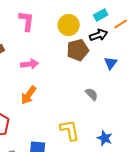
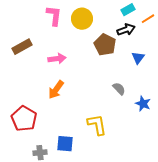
yellow circle: (69, 25) -> (82, 19), moved
brown pentagon: (78, 50) -> (105, 45), turned -30
blue star: (105, 138) -> (143, 104), moved

